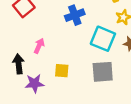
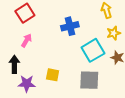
cyan square: (103, 39) -> (93, 50), turned 30
pink arrow: (39, 46) -> (27, 40), moved

